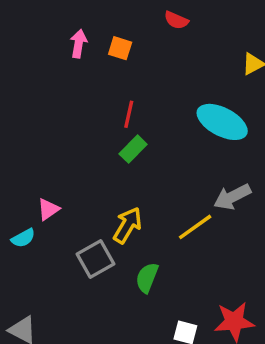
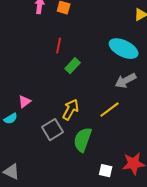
red line: (129, 114) -> (59, 46), moved
gray arrow: (232, 197) -> (126, 81), moved
green semicircle: (147, 278) -> (83, 140), size x1.4

